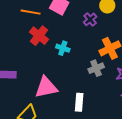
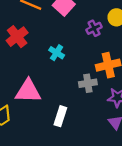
red cross: (39, 36) -> (17, 37), moved

